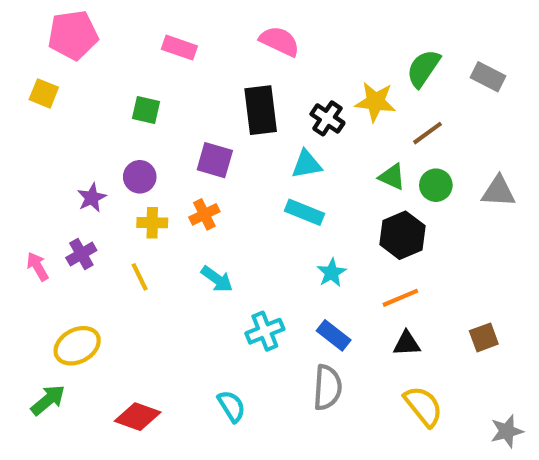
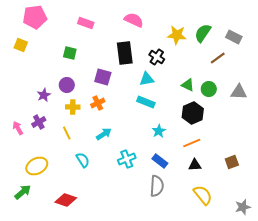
yellow star: (375, 102) -> (177, 35), moved
brown line: (428, 133) -> (218, 58), moved
cyan arrow: (217, 279) -> (104, 134), turned -70
cyan semicircle: (231, 406) -> (83, 160), moved

